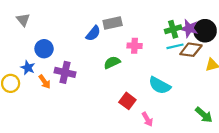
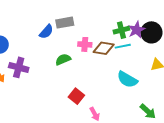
purple star: (189, 28) -> (137, 30), turned 30
brown diamond: (191, 50) -> (104, 48), moved
cyan semicircle: (160, 85) -> (127, 79), moved

